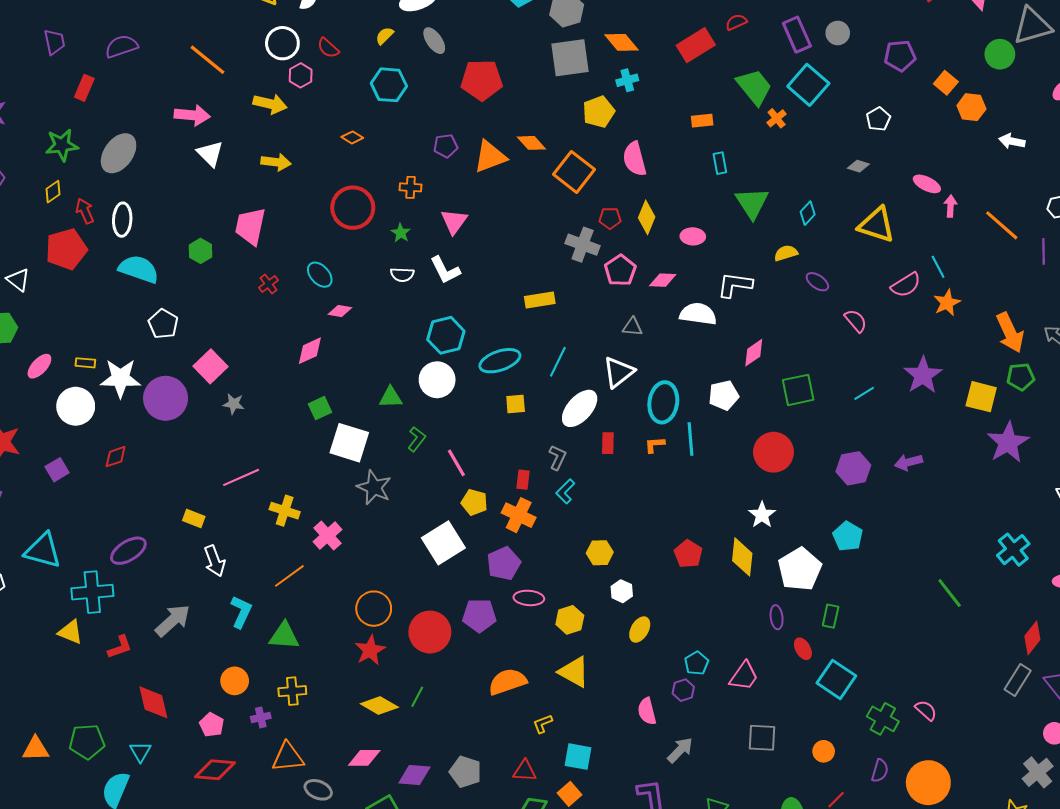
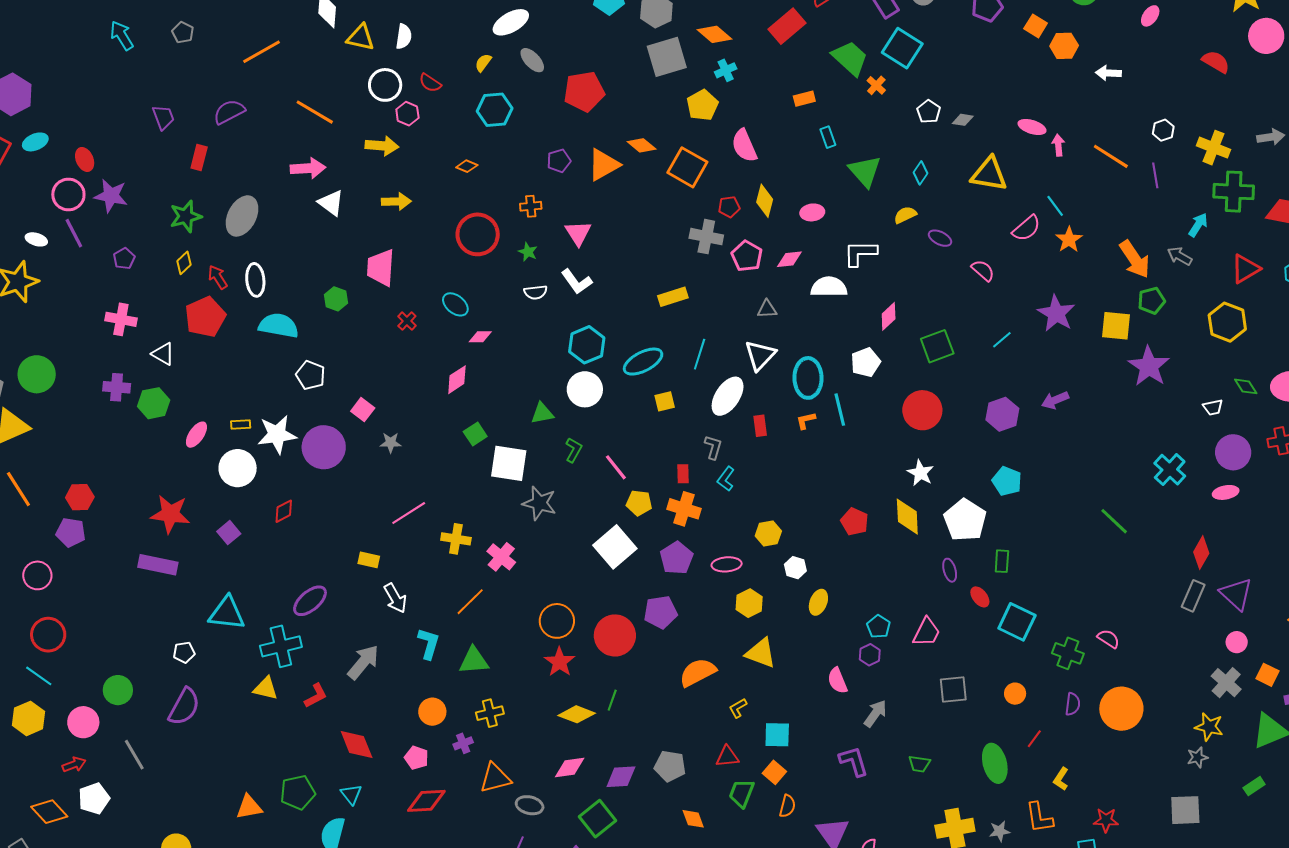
white pentagon: (878, 119) -> (929, 112), moved
pink square: (211, 366) -> (363, 410), size x0.7
pink ellipse: (529, 598) -> (727, 564), moved

